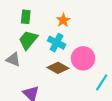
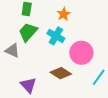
brown diamond: (58, 68) -> (61, 73), moved

